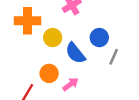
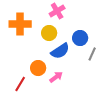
yellow circle: (53, 38) -> (49, 33), moved
blue semicircle: (75, 53) -> (60, 51), turned -84

